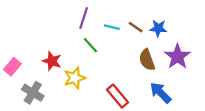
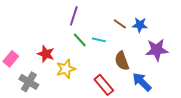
cyan line: (112, 27) -> (99, 40), moved
purple star: (177, 57) -> (157, 50), turned 30
brown semicircle: (147, 60) -> (122, 61), moved

